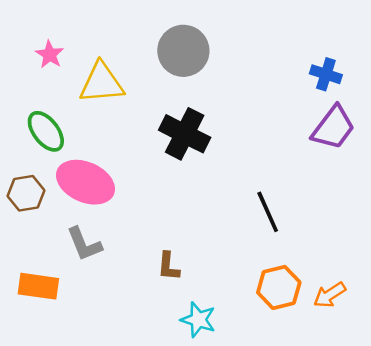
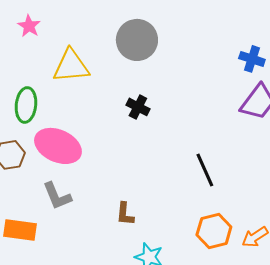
pink star: (50, 55) -> (29, 26), moved
green ellipse: (46, 131) -> (26, 105), turned 44
black cross: (185, 134) -> (138, 107), size x0.6

